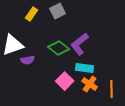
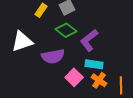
green diamond: (59, 48) -> (66, 30), moved
purple semicircle: (28, 60) -> (53, 56), moved, size x1.6

